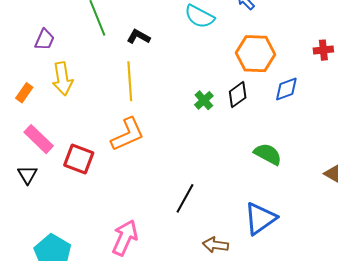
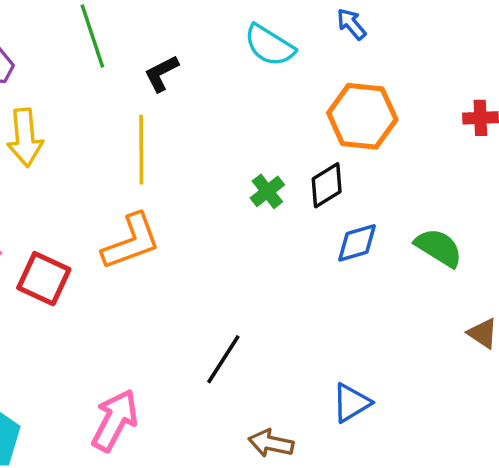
black L-shape: (138, 37) -> (161, 73), turned -60
blue diamond: (286, 89) -> (357, 243), moved
green semicircle: (268, 154) -> (439, 248), moved
blue triangle: (260, 219) -> (351, 403), size x0.7

